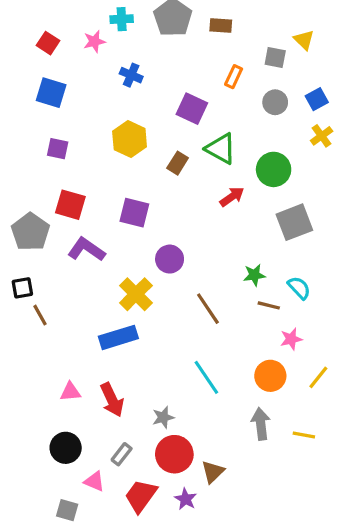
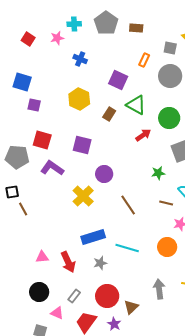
blue square: (51, 93) -> (22, 82), moved
gray circle: (275, 102) -> (170, 76), size x1.5
gray pentagon: (30, 232) -> (17, 157), turned -30
green star: (254, 275) -> (158, 173), moved
blue rectangle: (118, 337) -> (93, 237), moved
cyan line: (206, 377) -> (127, 248), turned -40
gray star: (163, 417) -> (100, 263), moved
gray arrow: (261, 424) -> (159, 289), moved

